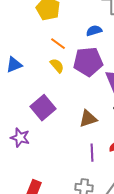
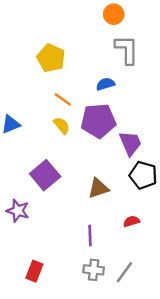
purple line: (92, 153) -> (90, 236), moved

